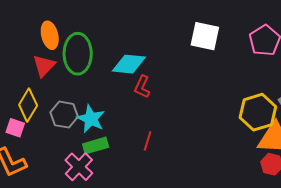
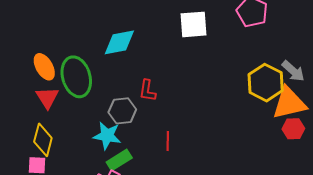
cyan diamond: (129, 64) -> (119, 42), moved
gray hexagon: (64, 115) -> (122, 111), moved

